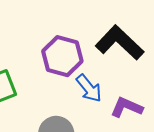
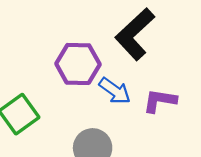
black L-shape: (120, 43) -> (135, 34), turned -72

